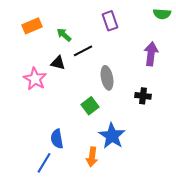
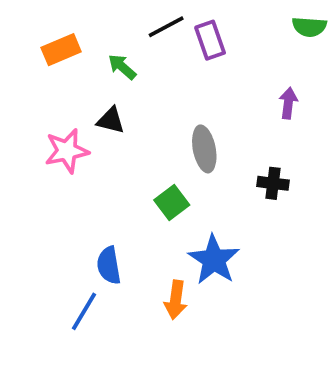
black line: (83, 51) -> (166, 27), moved
purple arrow: (151, 54) -> (288, 103), size x0.7
pink star: (35, 79) -> (67, 151), turned 30

